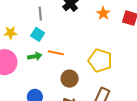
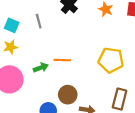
cyan square: (38, 34) -> (12, 25), moved
brown circle: (70, 79) -> (68, 95), moved

